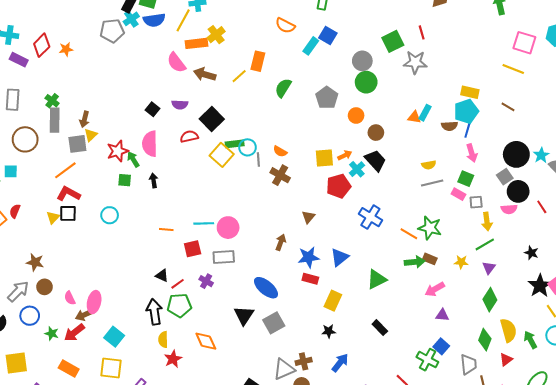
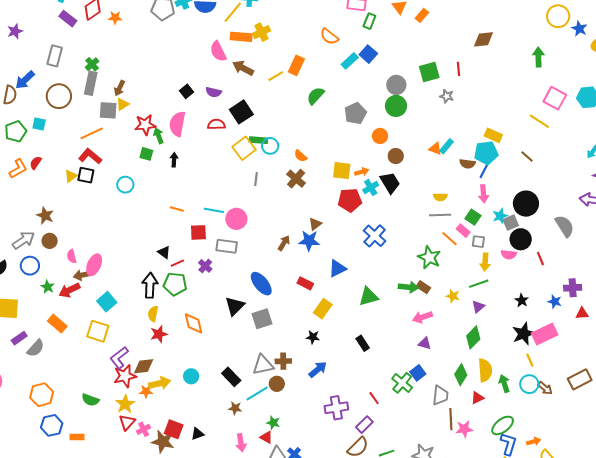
gray star: (415, 62) -> (447, 96), size x0.6
cyan star: (541, 155) -> (500, 216), moved
gray line: (258, 159) -> (256, 179), moved
orange line: (409, 234) -> (450, 239), moved
blue star: (309, 257) -> (309, 241), moved

